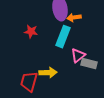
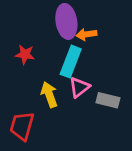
pink triangle: (78, 56) -> (79, 87), moved
yellow arrow: (48, 73) -> (49, 95), moved, turned -108

